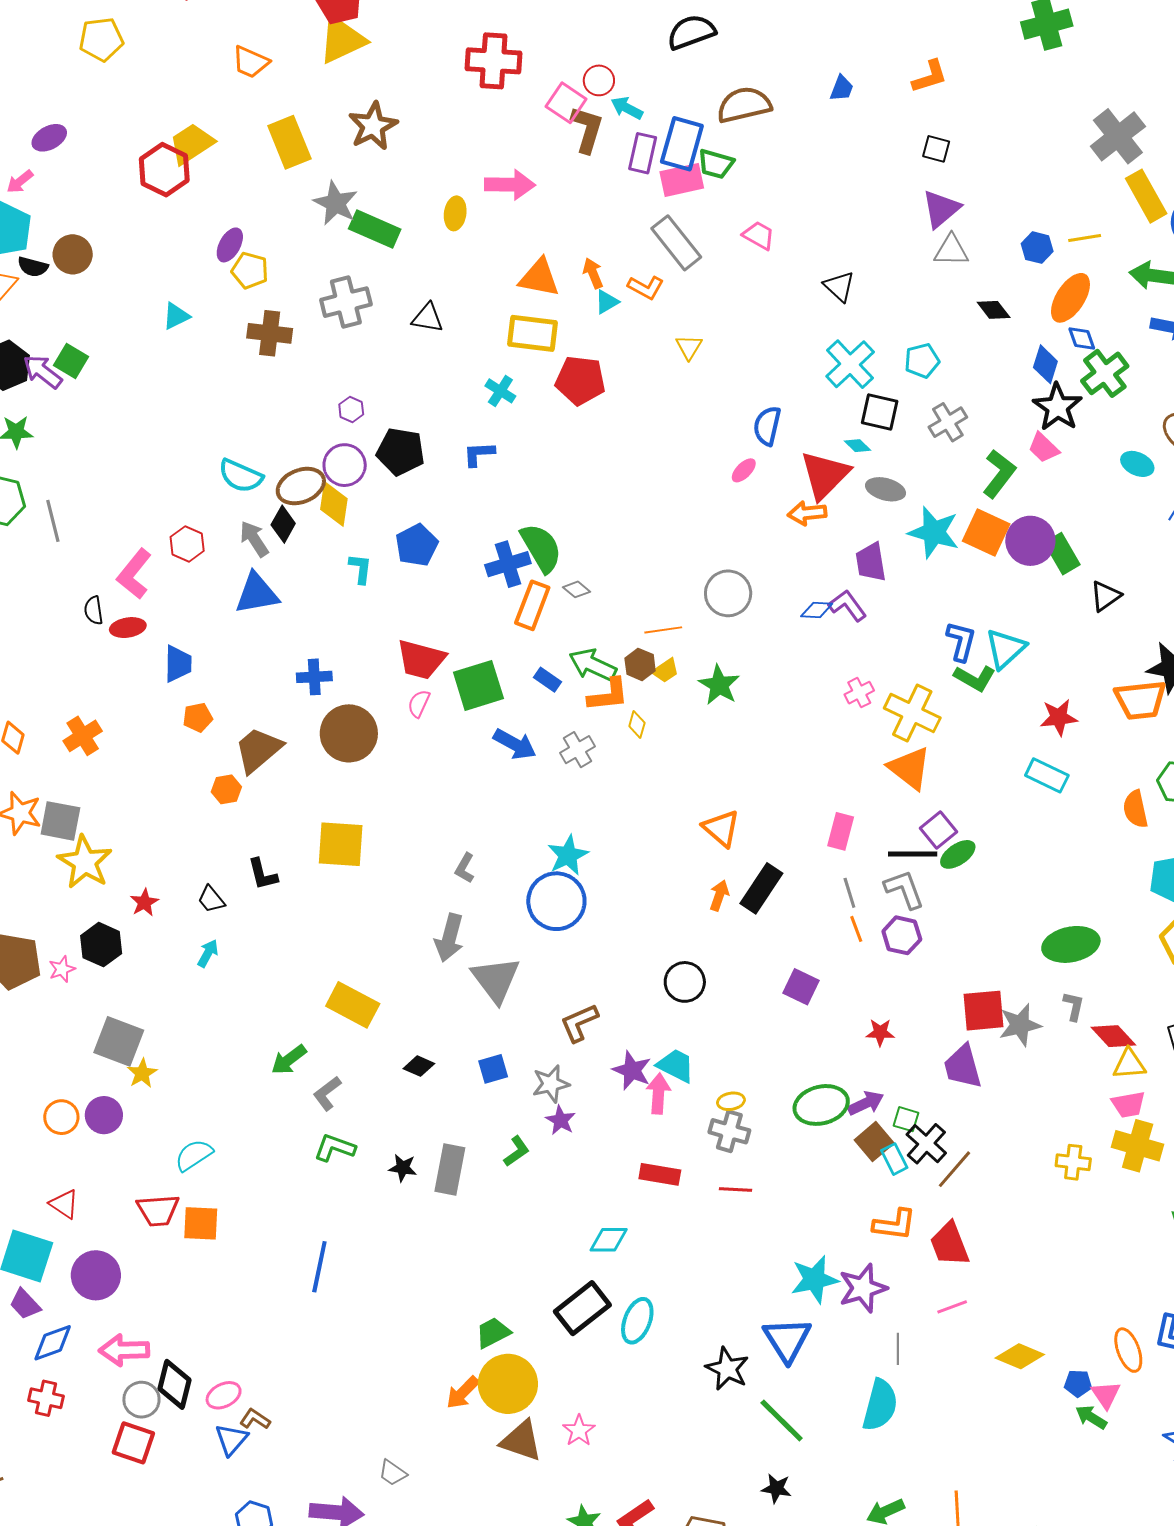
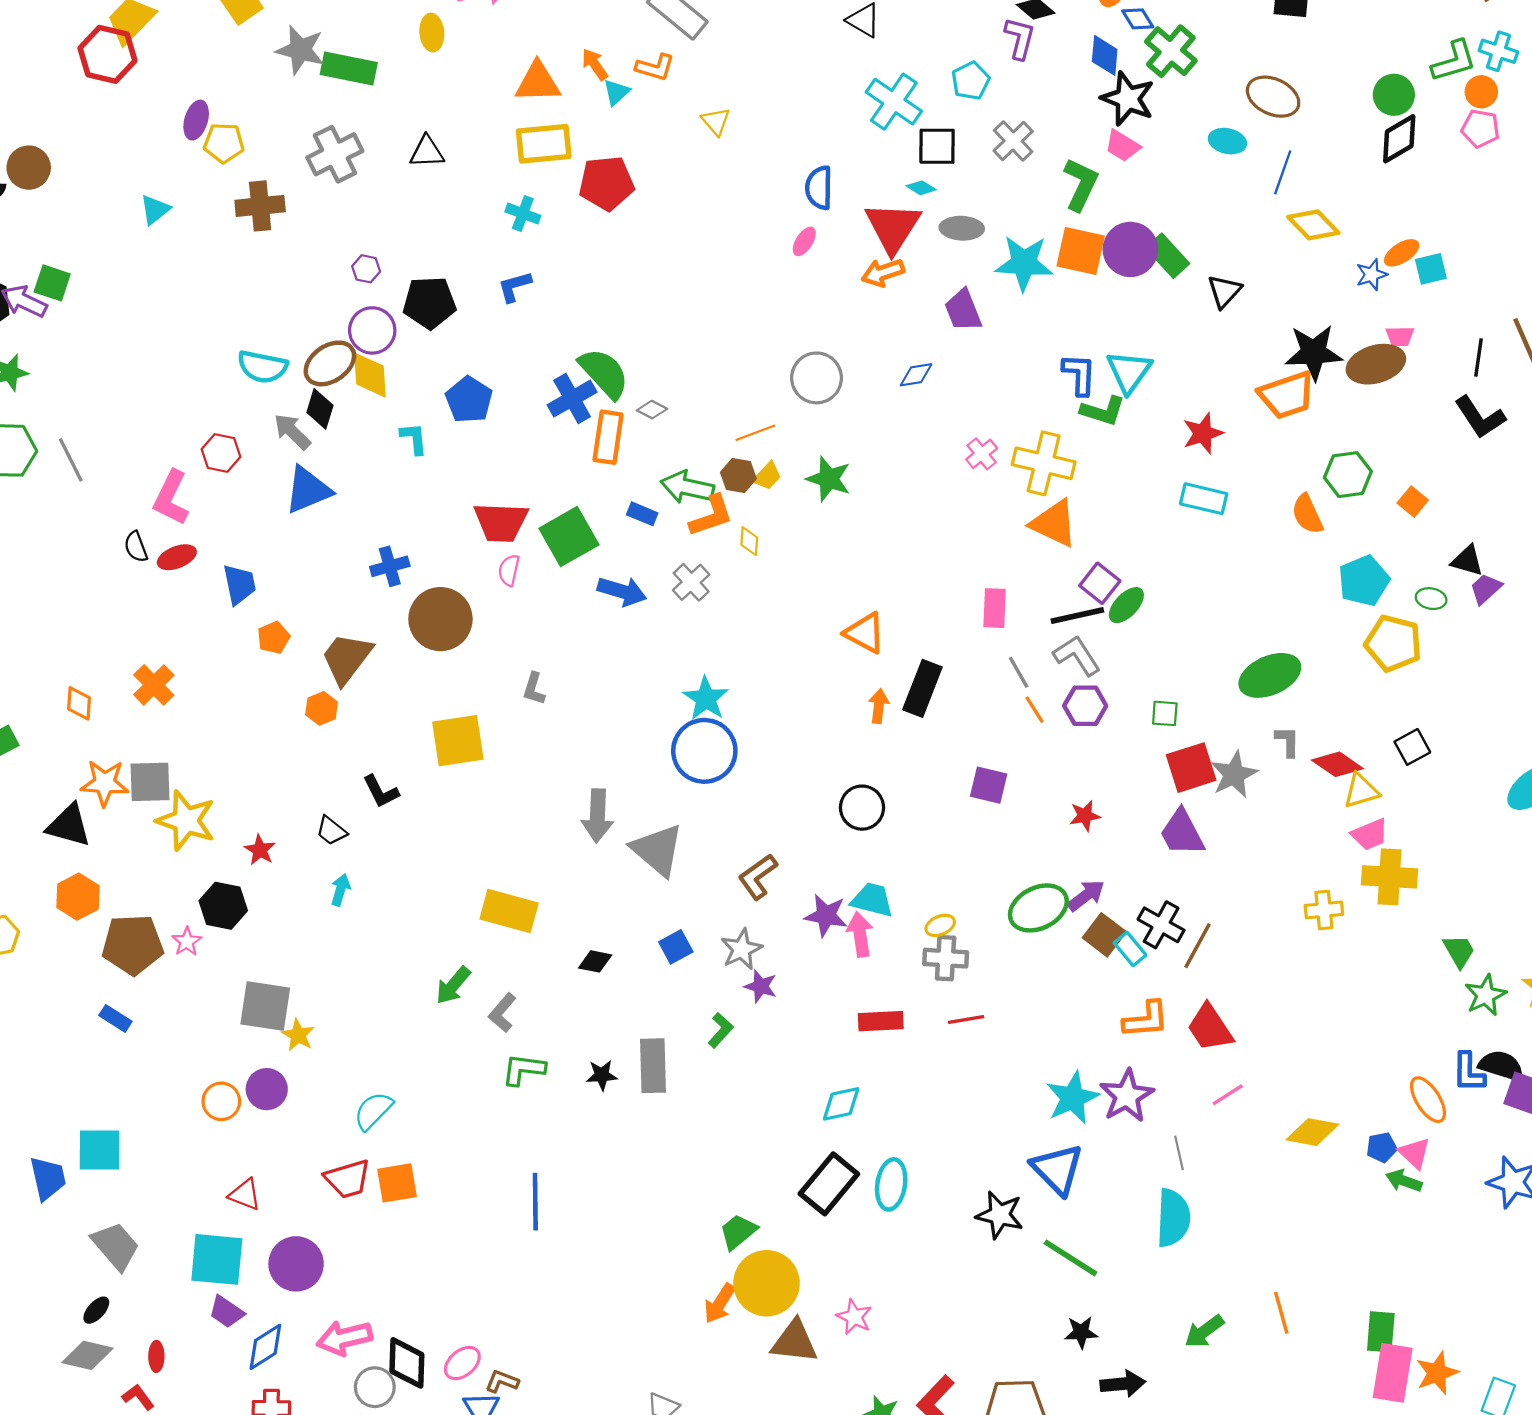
purple L-shape: (847, 606) -> (1020, 38), moved, turned 63
gray L-shape: (465, 868) -> (534, 689), moved
green square: (906, 1119) -> (1165, 713), moved

